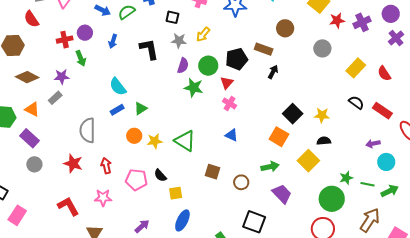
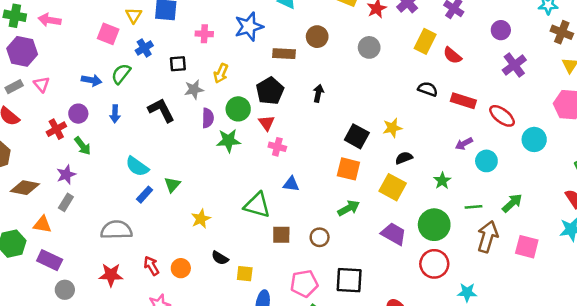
brown rectangle: (264, 49) -> (284, 54), moved
yellow rectangle: (356, 68) -> (425, 41), moved
black semicircle: (356, 102) -> (428, 89), moved
gray semicircle: (87, 130) -> (116, 230), turned 105
orange circle: (134, 136) -> (181, 268), moved
green triangle: (185, 141) -> (257, 205), moved
green star: (346, 178) -> (442, 181), moved
pink pentagon: (136, 180) -> (304, 284), moved
green line: (367, 184) -> (474, 207), moved
green arrow: (390, 191) -> (512, 203), moved
yellow square: (176, 193) -> (245, 274), turned 32
purple trapezoid: (282, 194) -> (394, 234), moved

